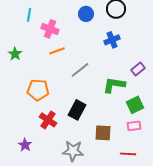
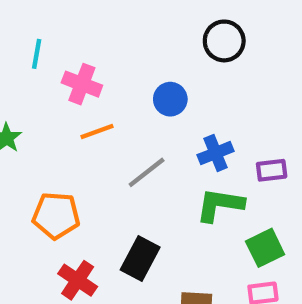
blue circle: (86, 14) -> (170, 99), moved
blue cross: (112, 40) -> (216, 153), moved
purple rectangle: (138, 69) -> (272, 170), turned 32

